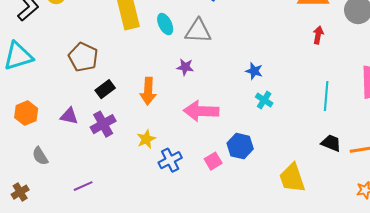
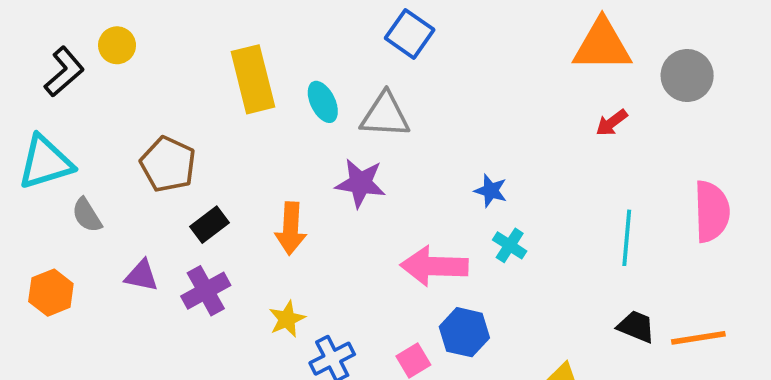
red arrow: (318, 35) -> (612, 123), turned -138
purple star: (185, 67) -> (361, 183), size x1.5
pink arrow: (201, 111) -> (434, 266), moved
orange hexagon: (26, 113) -> (51, 293), moved
gray semicircle: (40, 156) -> (87, 215), moved

